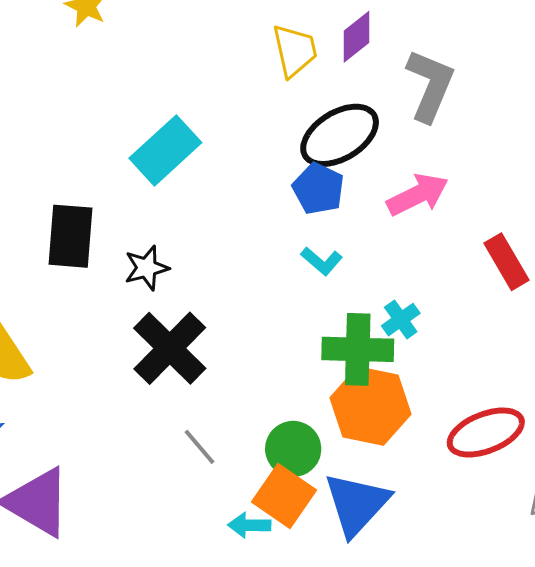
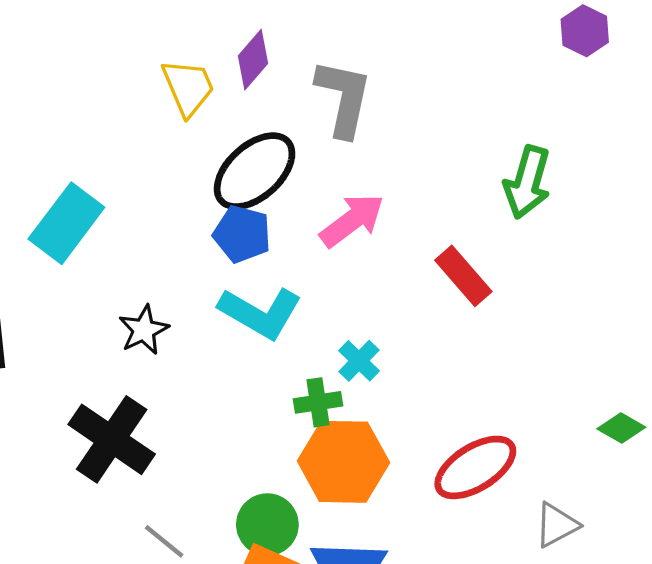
cyan L-shape: (322, 261) -> (260, 313), size x1.8
black star: (147, 268) -> (144, 330), moved
green cross: (358, 349) -> (318, 402), size x0.6

